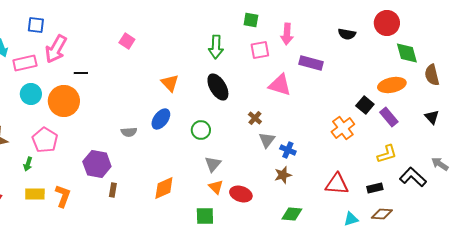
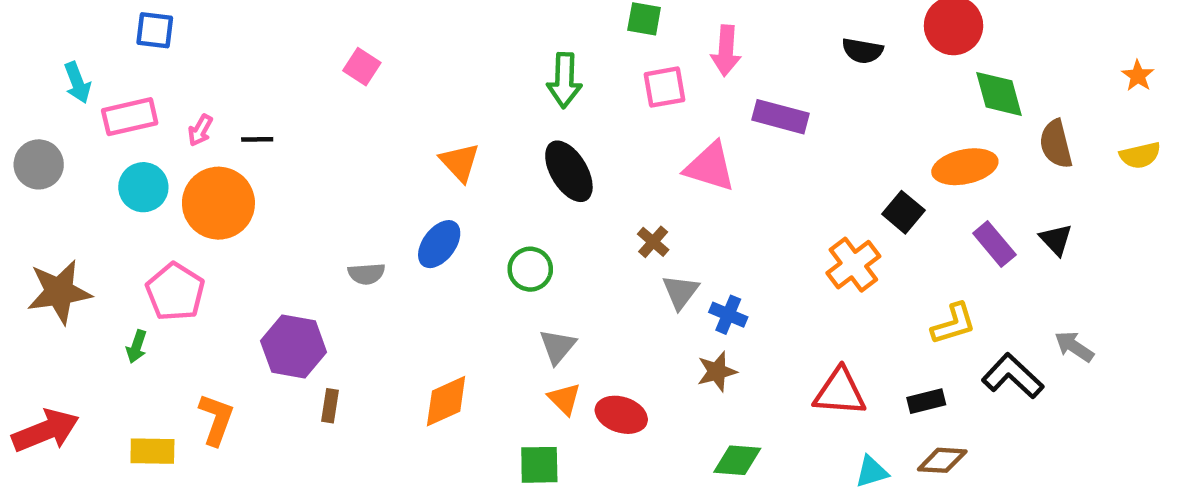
pink arrow: (56, 49) -> (200, 130), moved, size x0.5
purple rectangle: (389, 117) -> (994, 244), moved
yellow rectangle: (35, 194) -> (152, 451), moved

